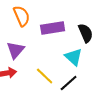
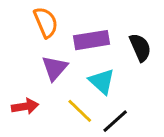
purple triangle: (16, 50) -> (55, 68), moved
cyan triangle: (74, 57) -> (102, 81), moved

